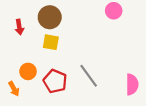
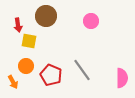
pink circle: (114, 11) -> (91, 21), moved
yellow square: (51, 42) -> (29, 41), moved

